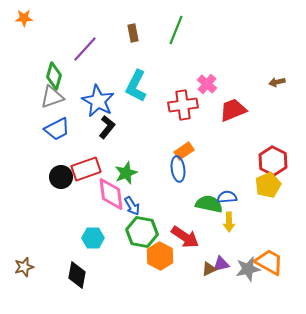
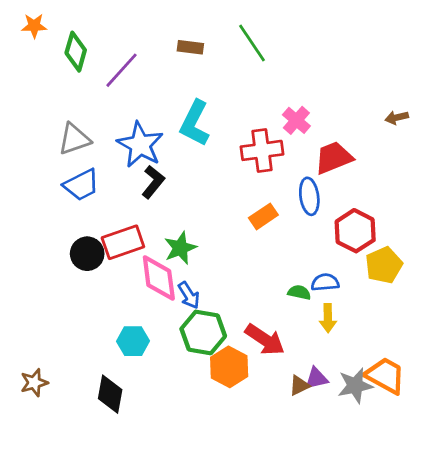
green line: (176, 30) -> (252, 43), turned -56
brown rectangle: (133, 33) -> (190, 47), turned -72
green diamond: (54, 76) -> (76, 52), moved
red hexagon: (273, 161) -> (355, 231), moved
blue ellipse: (178, 169) -> (309, 196), moved
green semicircle: (209, 204) -> (299, 292), size x0.6

